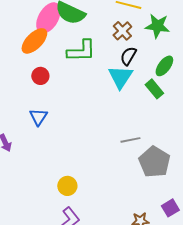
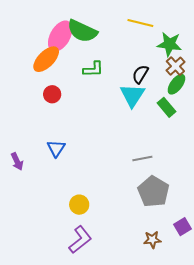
brown cross: (122, 31) -> (175, 66), moved
green L-shape: (81, 51) -> (93, 69), size x0.7
blue triangle: (38, 117) -> (56, 148), moved
gray pentagon: (154, 162) -> (153, 192), moved

